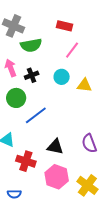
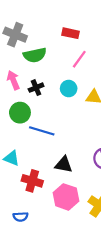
blue line: (36, 115) -> (42, 131), turned 55

